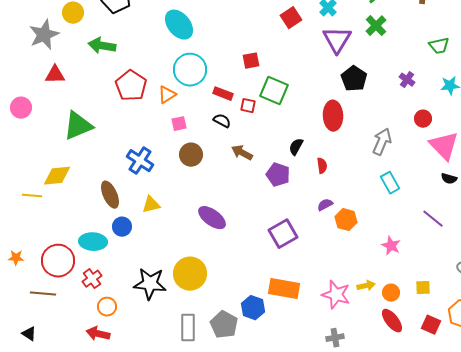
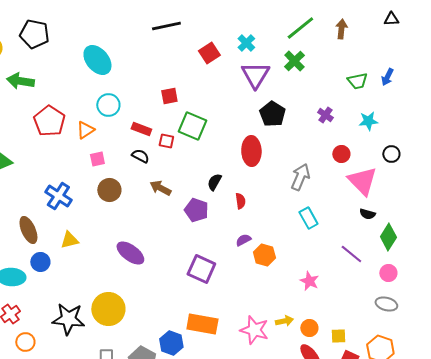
cyan circle: (190, 70) -> (108, 105), size x0.7
purple square: (283, 234) -> (201, 269), turned -36
yellow square: (423, 288) -> (338, 336), moved

